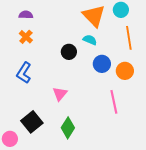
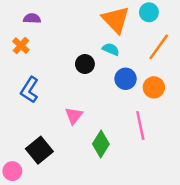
orange cross: (26, 37) -> (21, 46), moved
orange line: (129, 38) -> (159, 47), turned 45
green diamond: (68, 128) -> (101, 144), moved

